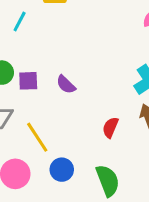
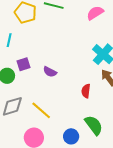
purple square: (28, 81) -> (24, 64), moved
blue circle: (62, 170) -> (71, 136), moved

